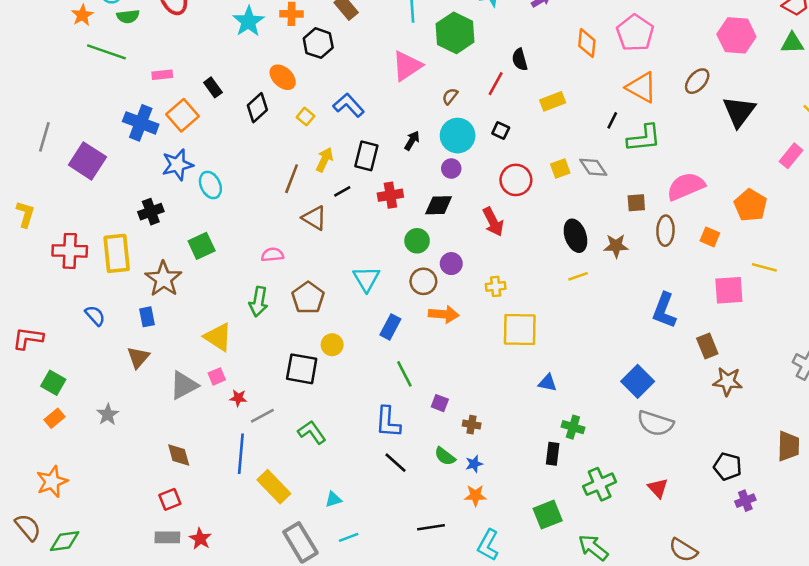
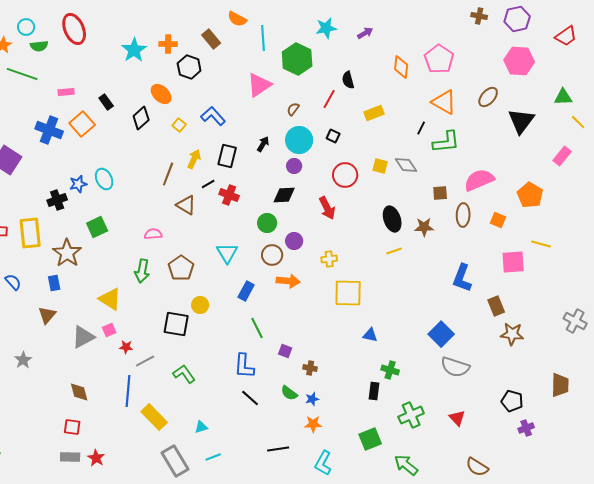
green triangle: (792, 43) -> (563, 97), moved
blue star: (177, 165) -> (78, 184), moved, size x0.7
yellow square: (560, 169) -> (380, 166), turned 35
red cross: (390, 195) -> (229, 195), moved, turned 30
red square: (170, 499) -> (72, 427), turned 30

